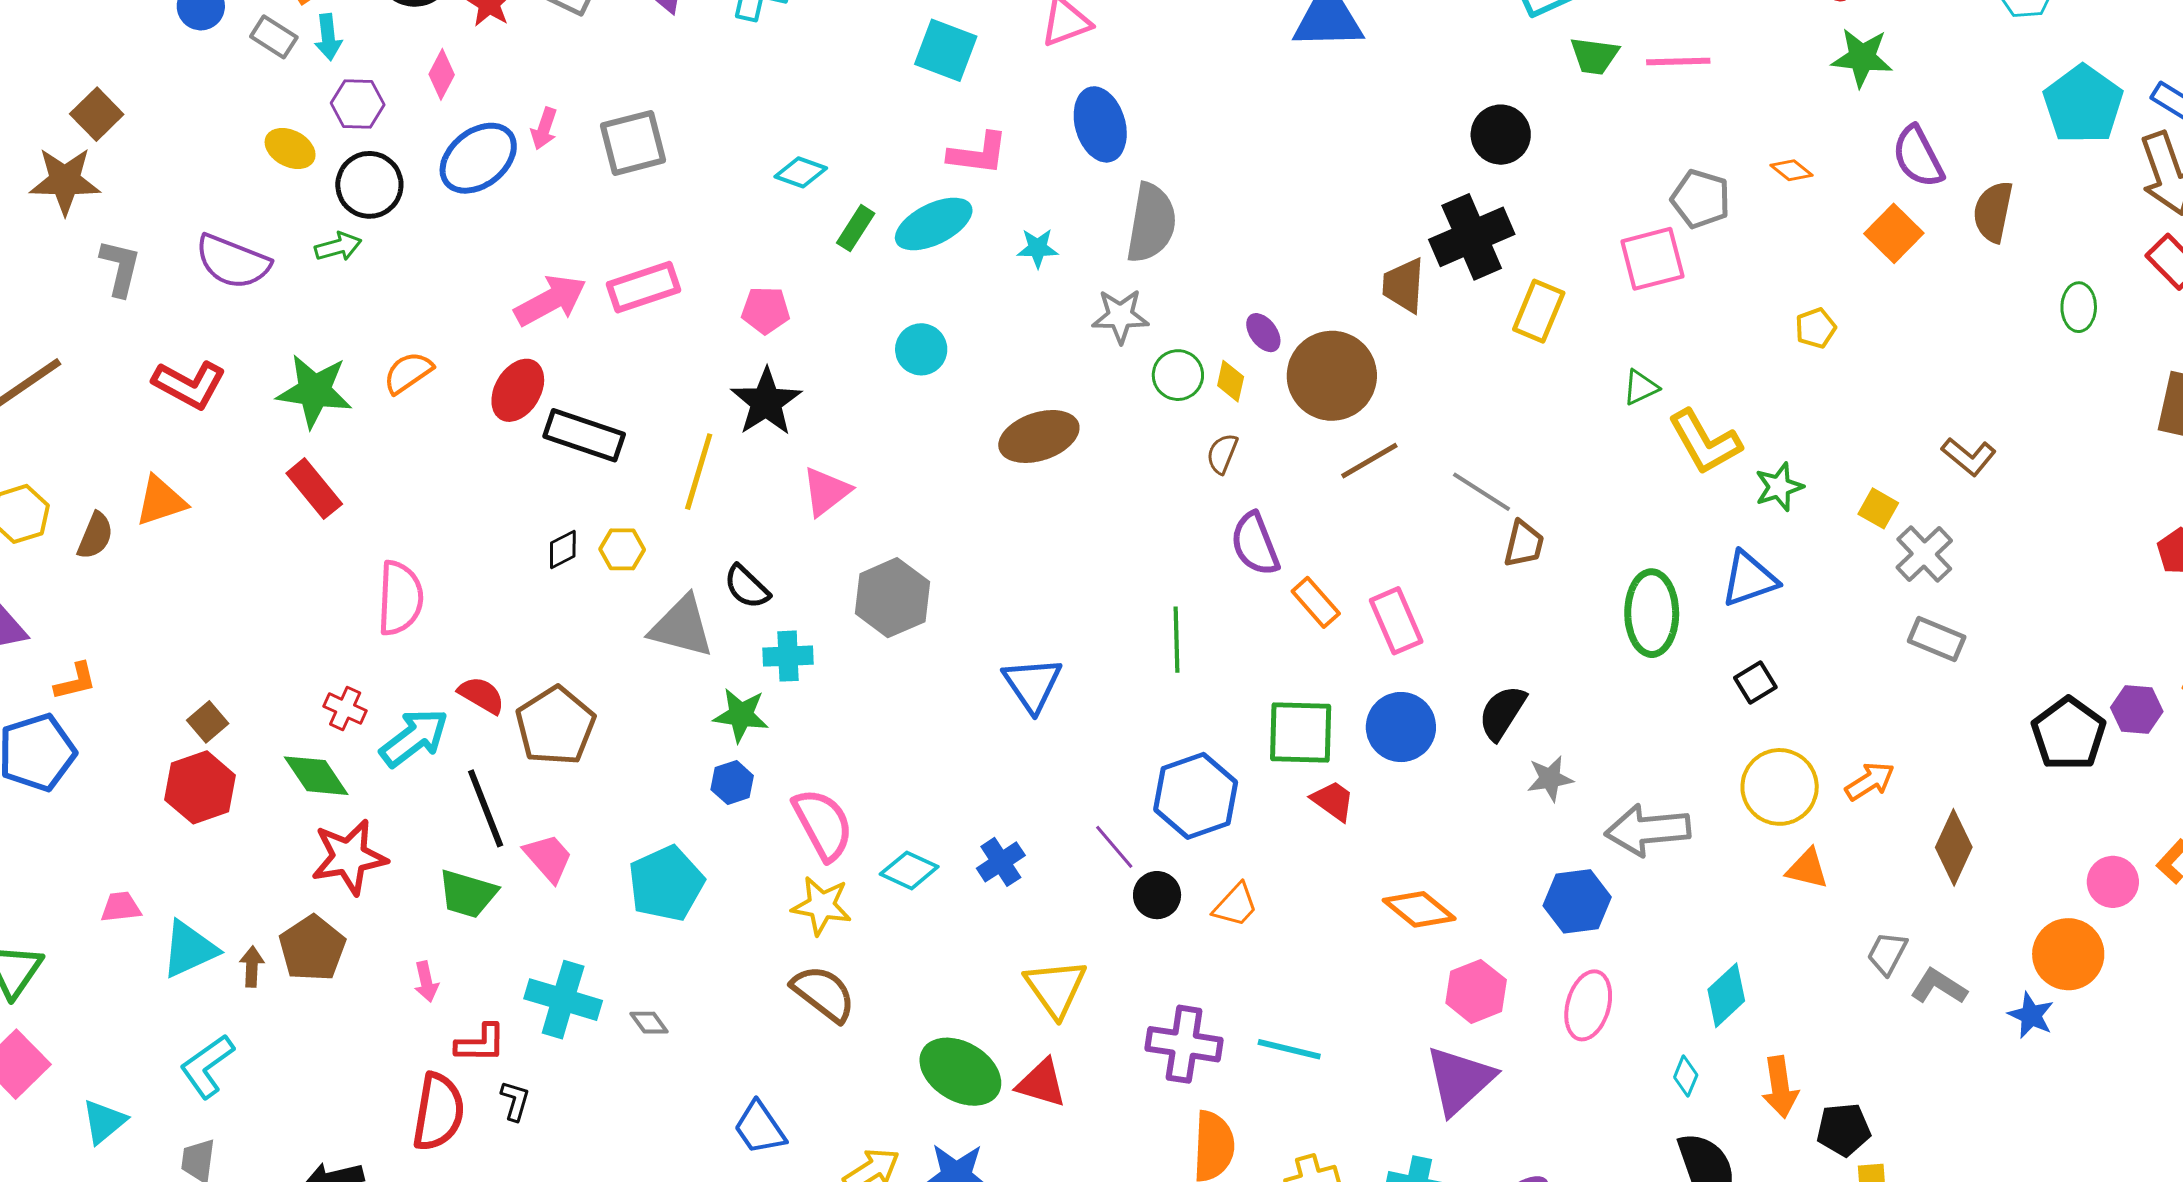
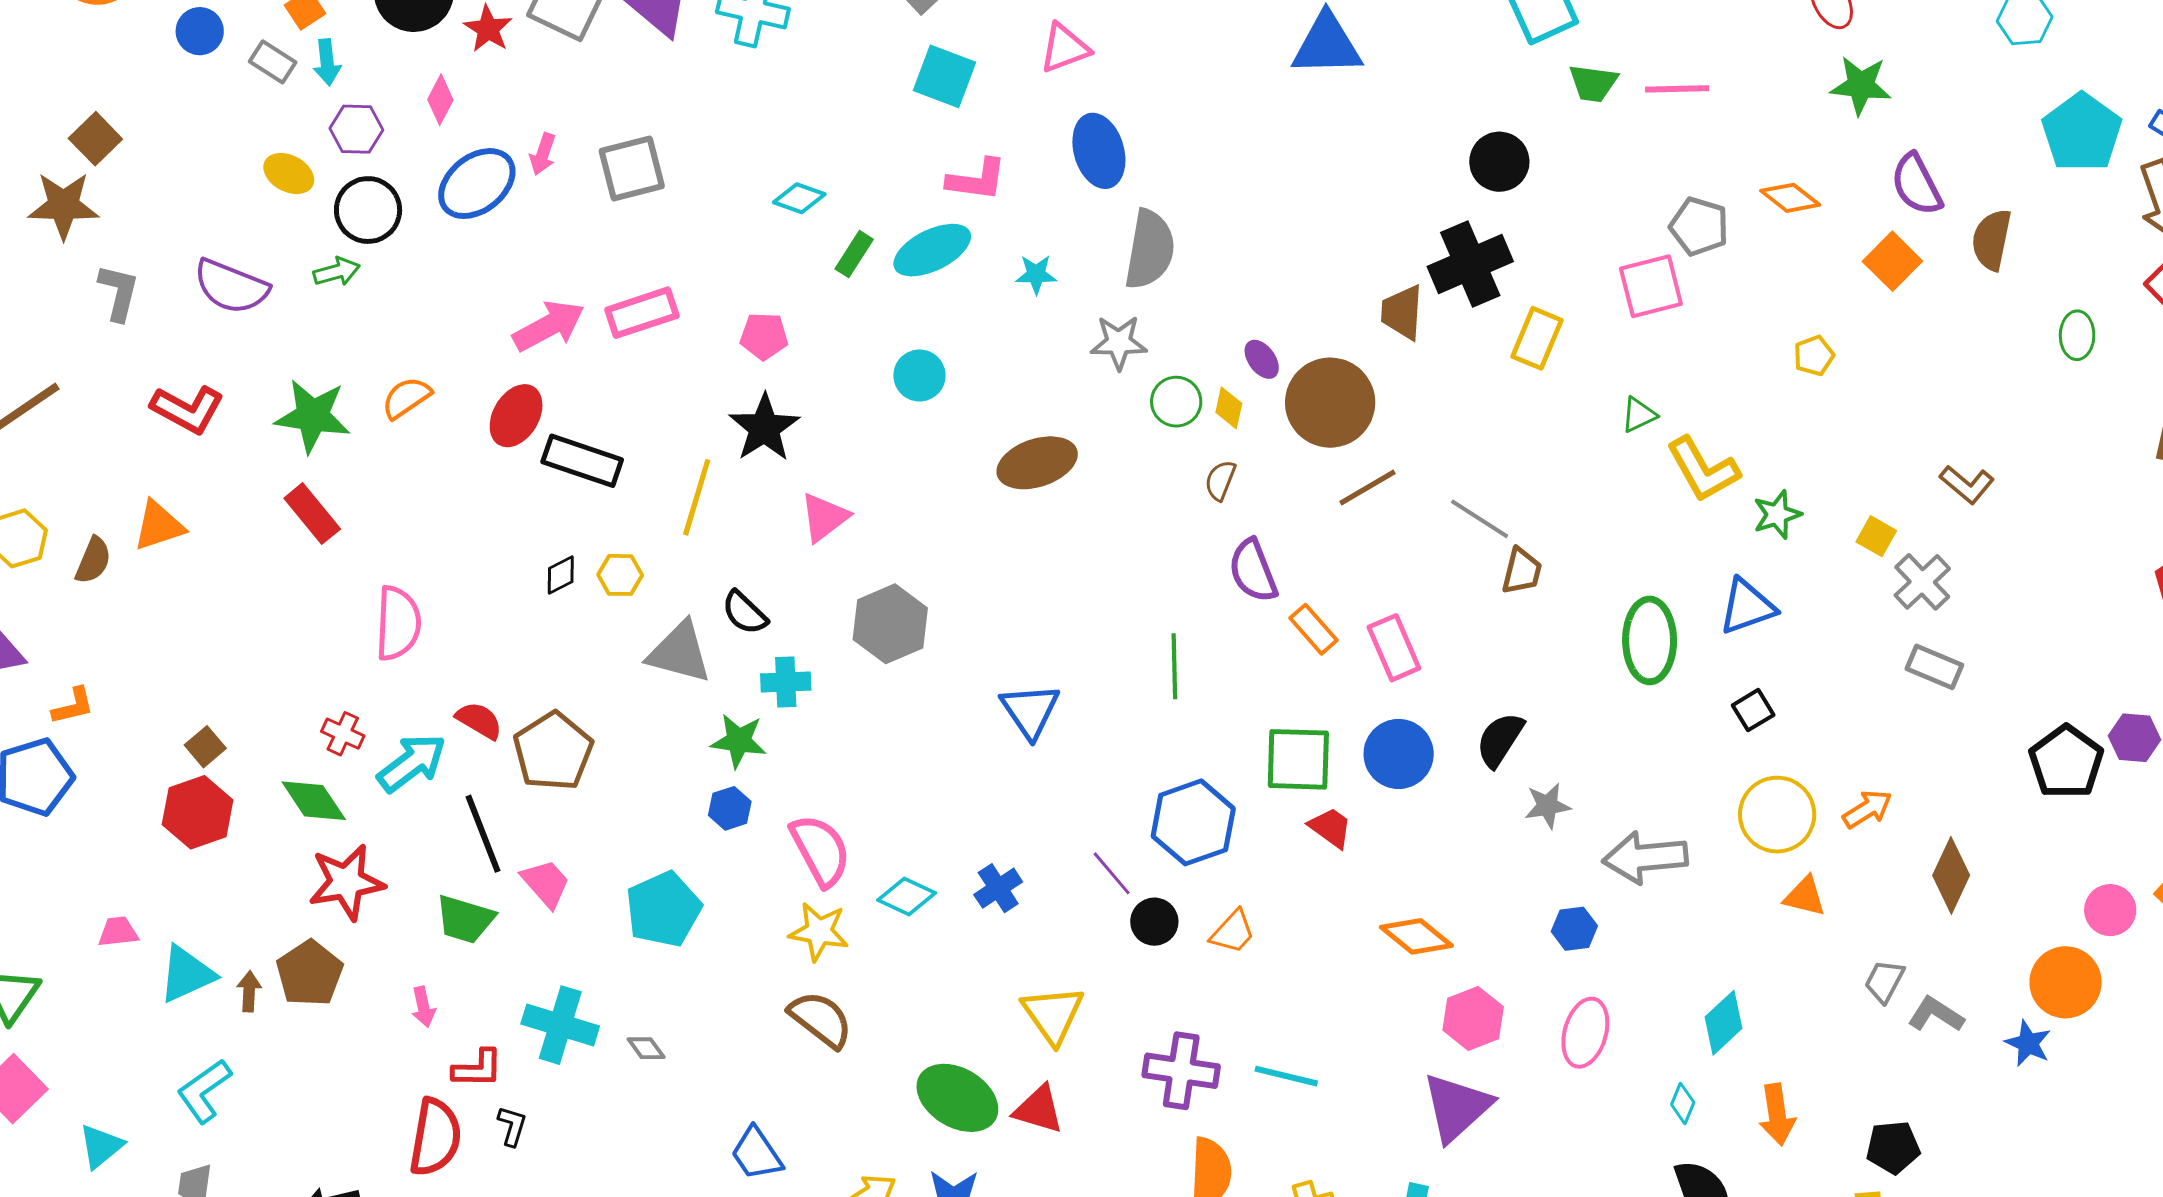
orange diamond: (1792, 170) -> (1790, 198), size x1.4
blue hexagon: (1577, 901) -> (1574, 929), size x0.7
black pentagon: (1844, 1130) -> (1893, 1147), moved

